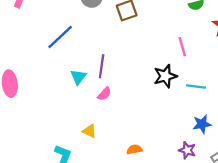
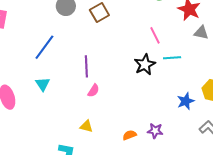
cyan triangle: (78, 77) -> (43, 84), moved
cyan line: (196, 87) -> (172, 58), moved
purple star: (187, 150) -> (155, 131), moved

